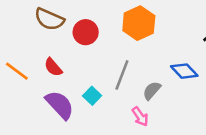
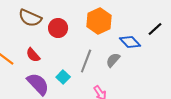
blue diamond: (184, 71) -> (130, 42), moved
gray semicircle: (152, 91) -> (113, 60), moved

